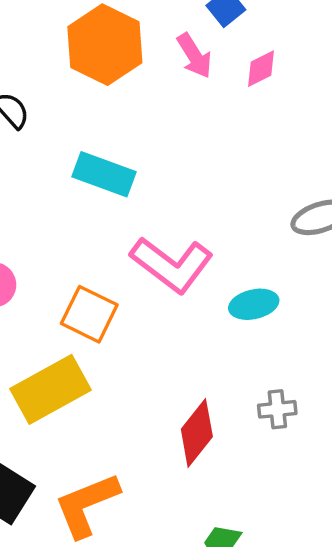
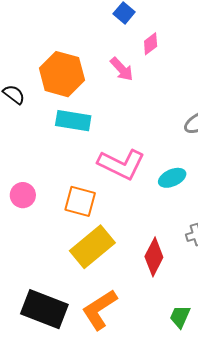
orange hexagon: (105, 45) -> (62, 74), moved
pink arrow: (194, 56) -> (122, 69), moved
yellow rectangle: (51, 389) -> (92, 247), moved

